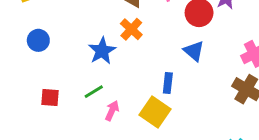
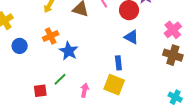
orange cross: (131, 29) -> (51, 36), moved, turned 35
blue circle: (38, 40) -> (20, 46), moved
green line: (94, 92) -> (60, 79), moved

